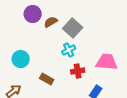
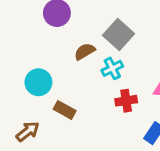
brown semicircle: (51, 22) -> (85, 51), moved
brown rectangle: (47, 79) -> (65, 110), moved

